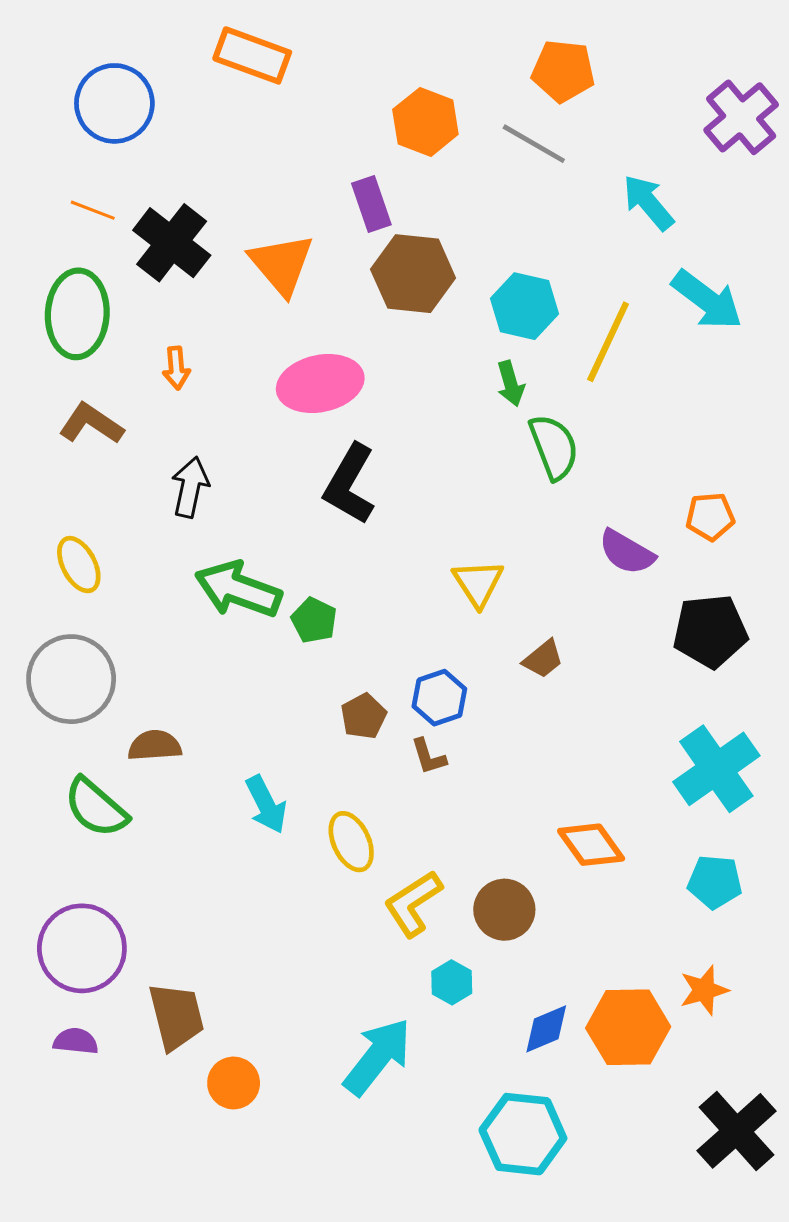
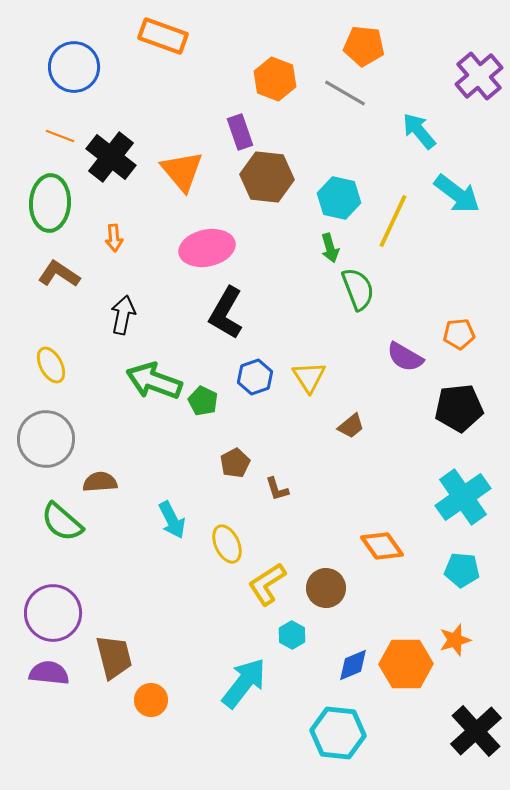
blue hexagon: (439, 698) -> (255, 377), moved
purple semicircle: (76, 1041) -> (49, 673), size x1.4

